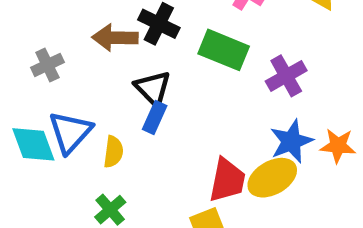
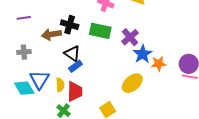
gray cross: (47, 65) -> (24, 52), turned 32
blue rectangle: (155, 117) -> (75, 66), turned 40
blue star: (291, 141) -> (143, 54), moved
red trapezoid: (227, 180) -> (75, 91), moved

